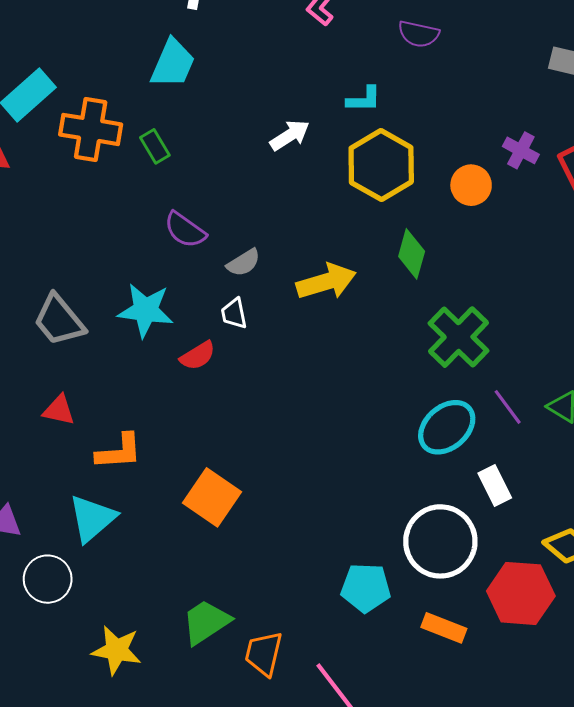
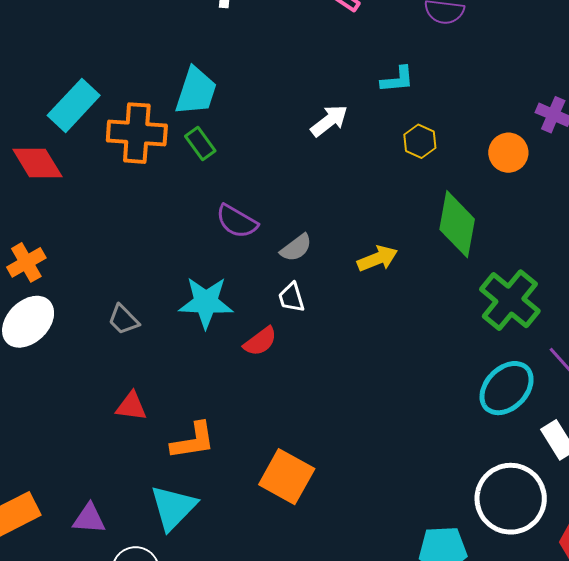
cyan trapezoid: (173, 63) -> (196, 91), moved
yellow hexagon: (381, 165) -> (420, 141), size x0.5
green diamond: (412, 254) -> (457, 224), size x1.4
yellow arrow: (326, 282) -> (377, 259), size x0.7
gray trapezoid: (59, 320) -> (123, 320), size x0.6

